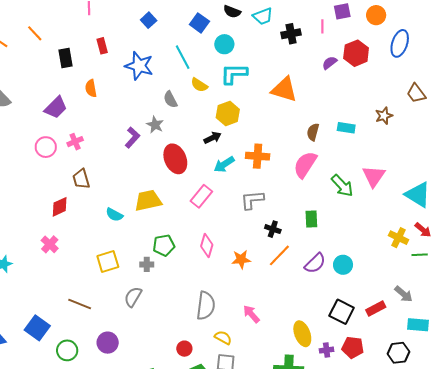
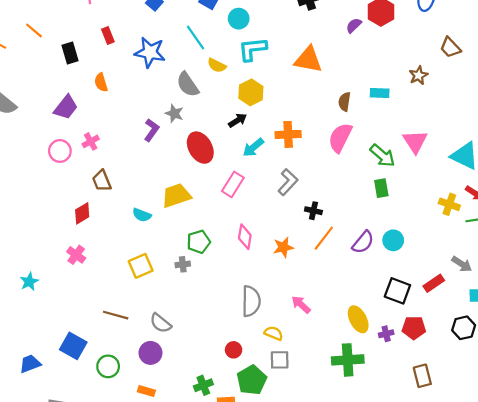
gray semicircle: (170, 99) -> (188, 85), size x1.4
gray L-shape: (252, 200) -> (288, 182), turned 145
green rectangle: (311, 219) -> (381, 188), moved
gray semicircle: (133, 297) -> (160, 323), moved, turned -75

